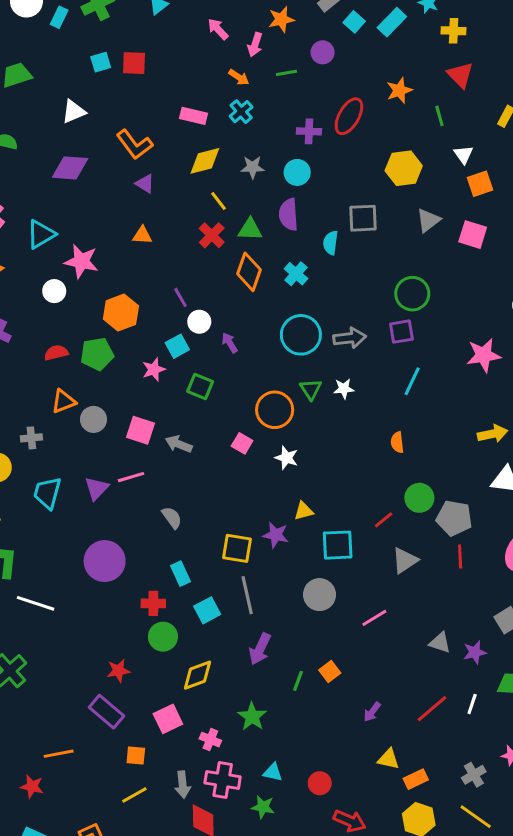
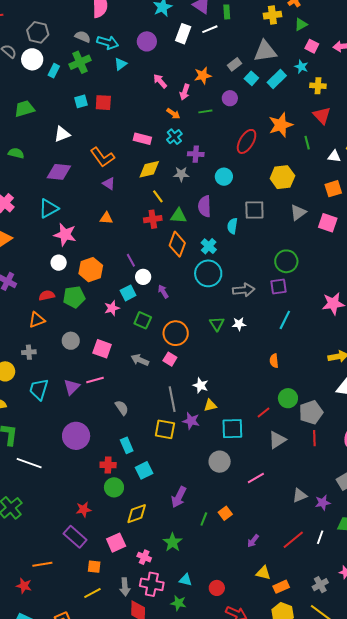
orange star: (399, 90) -> (281, 125), size x1.4
purple cross: (309, 131) -> (196, 154), moved
white triangle: (463, 155) -> (334, 156), moved, turned -48
cyan circle: (297, 172) -> (224, 177), moved
cyan triangle: (41, 234) -> (49, 208), moved
red cross: (212, 235) -> (153, 219), turned 36
white circle: (54, 291) -> (59, 263), moved
cyan circle: (301, 335) -> (208, 273), moved
orange triangle: (64, 401) -> (37, 320), moved
orange circle: (275, 410) -> (176, 333), moved
gray arrow: (179, 444) -> (140, 360), moved
white star: (286, 458) -> (201, 385), moved
gray pentagon: (454, 518) -> (311, 412), turned -30
gray line: (247, 595) -> (172, 399), moved
gray triangle: (440, 643) -> (300, 496), turned -42

